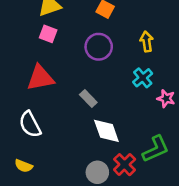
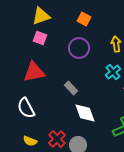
red cross: (125, 165) -> (57, 139), moved
yellow semicircle: (24, 166) -> (30, 141), moved

